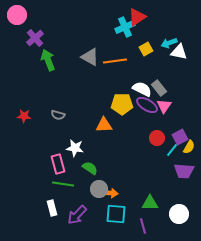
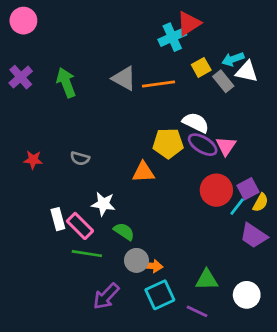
purple cross: (35, 38) -> (21, 77), moved
gray rectangle: (159, 88) -> (223, 81), moved
red circle: (157, 138) -> (216, 190), size x1.5
pink rectangle: (58, 164) -> (80, 226), turned -30
purple trapezoid: (184, 171) -> (254, 236), turned 30
white rectangle: (52, 208) -> (58, 219), moved
cyan square: (116, 214) -> (160, 295), turned -30
purple line: (143, 226) -> (197, 311), turned -49

